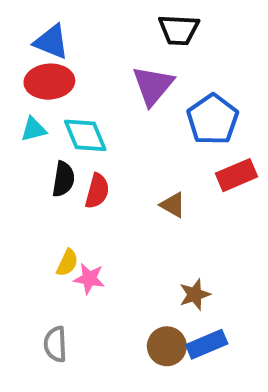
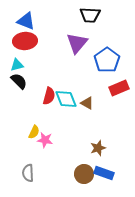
cyan diamond: (85, 135) -> (66, 99), moved
black semicircle: (63, 179) -> (19, 81), moved, turned -54
blue rectangle: (207, 344) -> (104, 173), turned 42

